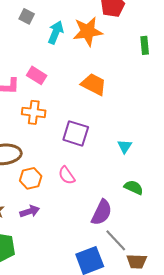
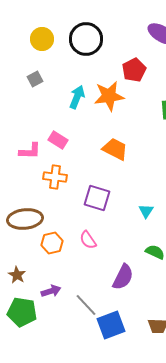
gray square: (27, 16) -> (35, 79), moved, turned 35
purple arrow: (30, 211) -> (51, 291), moved
gray line: (116, 240) -> (86, 305), moved

